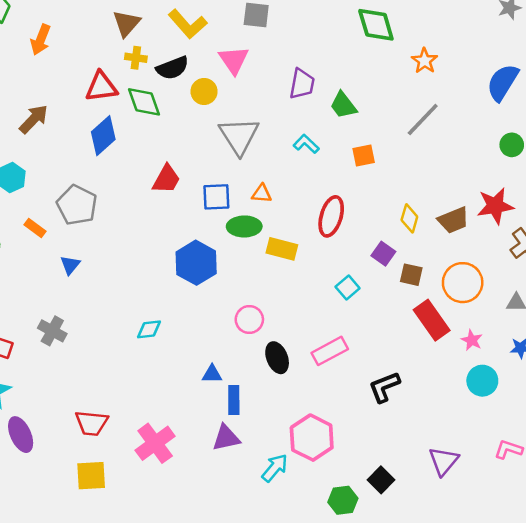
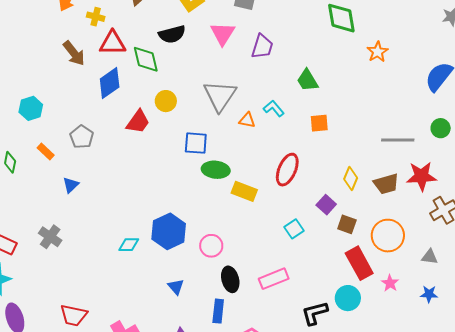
yellow cross: (136, 58) -> (96, 17), moved
purple trapezoid: (302, 84) -> (262, 47), moved
yellow circle: (204, 91) -> (166, 101), moved
brown arrow: (34, 119) -> (74, 53), moved, turned 92
gray line: (423, 119) -> (398, 140), moved, turned 40
red trapezoid: (166, 179) -> (138, 122), moved
orange triangle: (262, 194) -> (247, 120), moved
gray pentagon: (77, 205) -> (82, 137), size x0.7
blue hexagon: (196, 263) -> (169, 231), moved
blue triangle: (212, 374) -> (176, 287), turned 42
cyan circle: (482, 381) -> (348, 298), moved
blue rectangle: (234, 400) -> (218, 311), moved

